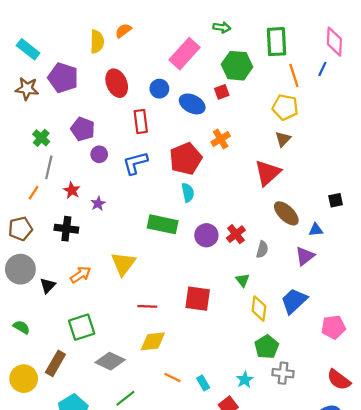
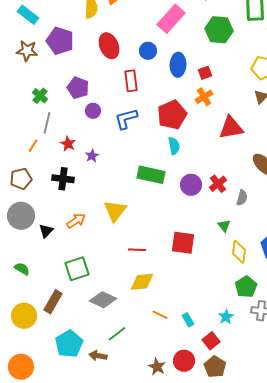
red square: (222, 92) -> (205, 73), moved
blue ellipse: (192, 104) -> (178, 65), turned 65
red triangle: (268, 173) -> (231, 128), moved, turned 32

